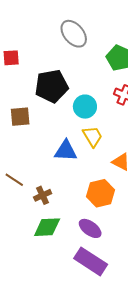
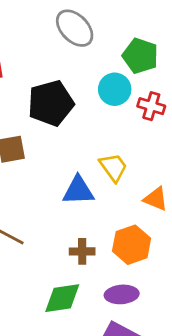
cyan circle: (85, 107) -> (115, 89), moved
brown cross: (43, 195) -> (82, 251), moved, turned 30
purple ellipse: (90, 228) -> (122, 294), turned -35

